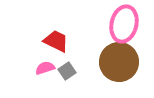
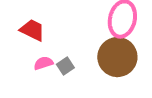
red trapezoid: (56, 41) -> (32, 30), moved

